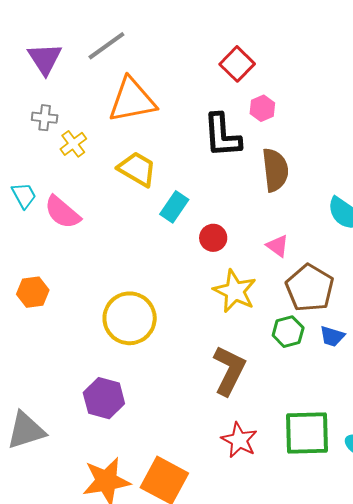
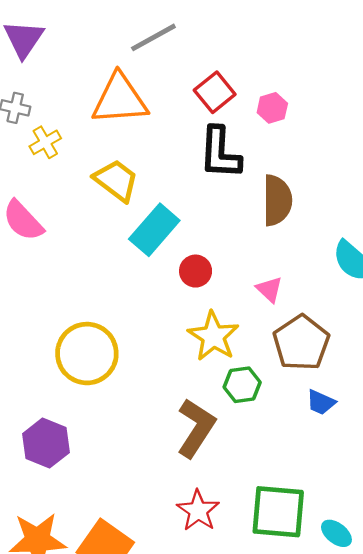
gray line: (106, 46) -> (153, 37), moved
red square: (237, 64) -> (215, 92), moved
pink hexagon: (262, 108) -> (272, 108), moved
cyan rectangle: (174, 207) -> (154, 230), size x1.4
green hexagon: (288, 332) -> (242, 385), moved

